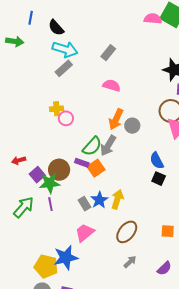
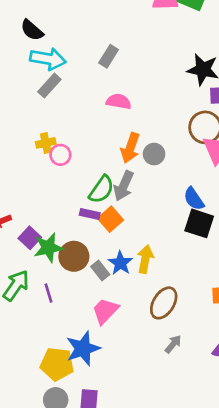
brown circle: (59, 170) -> (74, 256), moved
black square: (159, 179) -> (199, 223), size x1.5
purple line: (50, 204) -> (48, 293), moved

